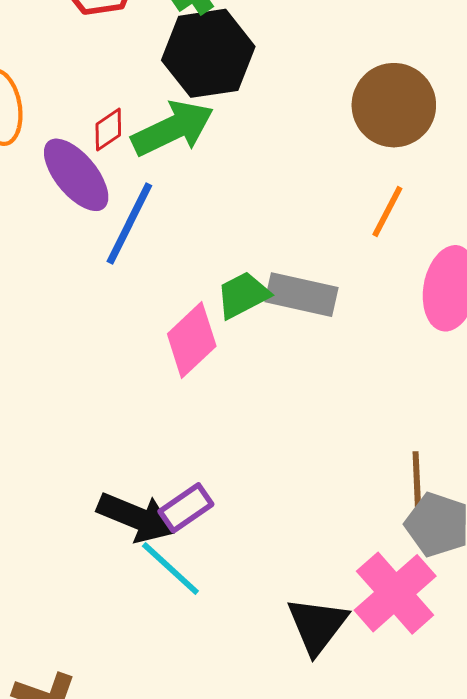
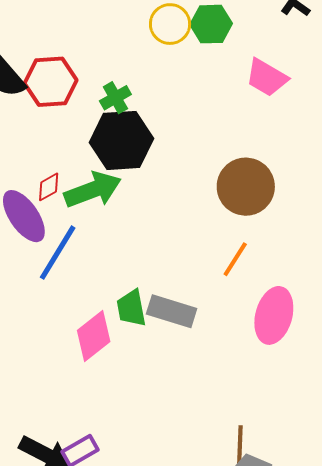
green trapezoid: (243, 295) -> (131, 308), turned -78

